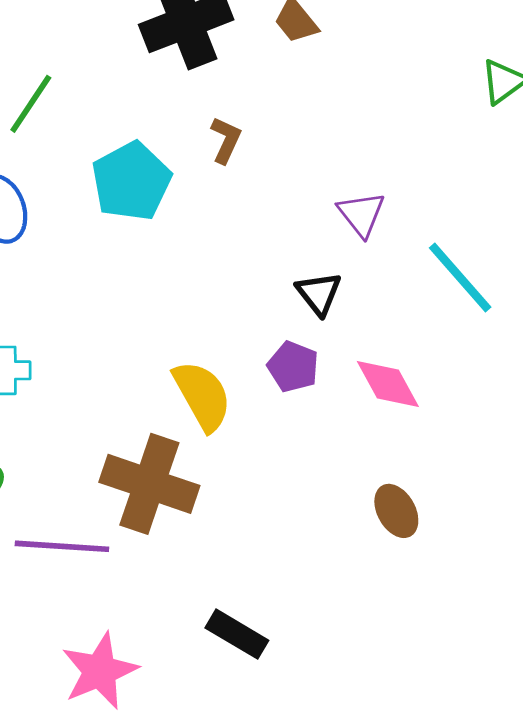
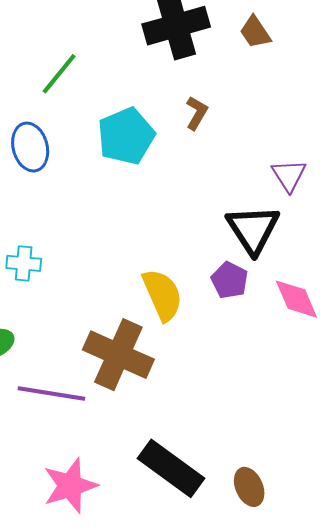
black triangle: (319, 293) -> (253, 229), size x1.6
brown ellipse: (396, 511) -> (249, 487), moved
black rectangle: (237, 634) -> (171, 468), size x1.5

